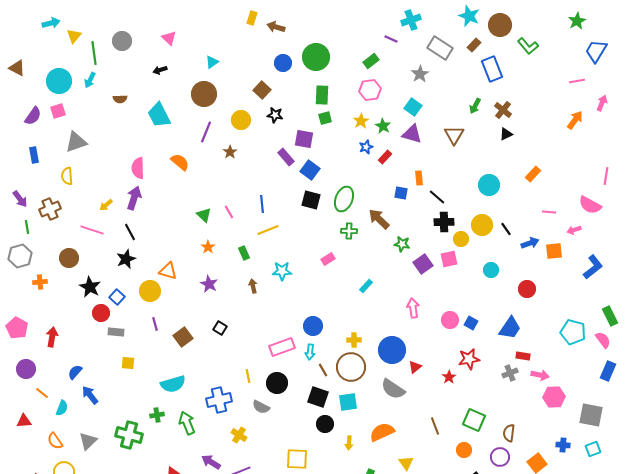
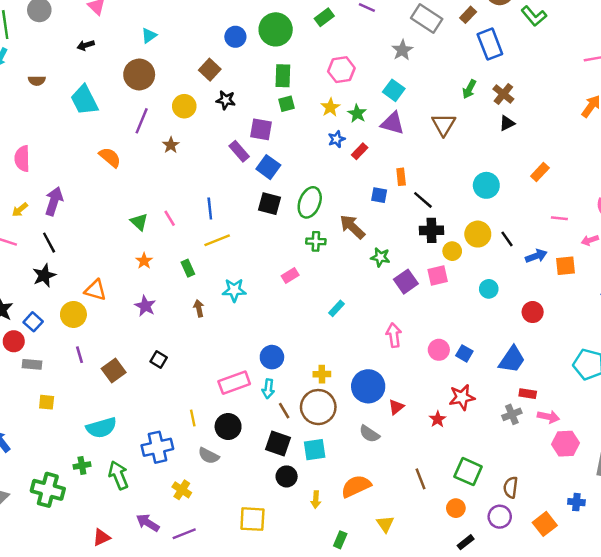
green rectangle: (371, 61) -> (324, 17), moved
pink semicircle: (138, 168) -> (22, 159), moved
gray semicircle: (393, 389) -> (369, 434), size x0.7

